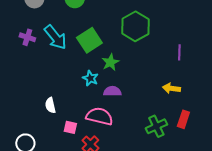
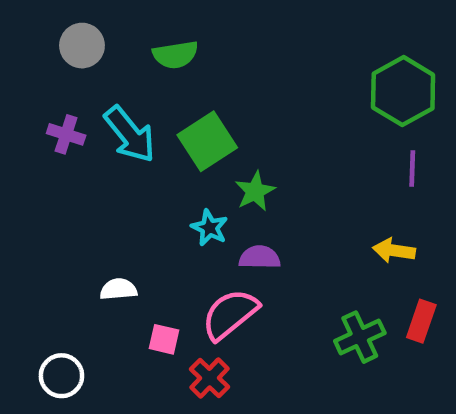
green hexagon: (135, 26) -> (403, 91), moved
white semicircle: (50, 105) -> (118, 289), turned 98
pink semicircle: (99, 116) -> (230, 314), turned -52

